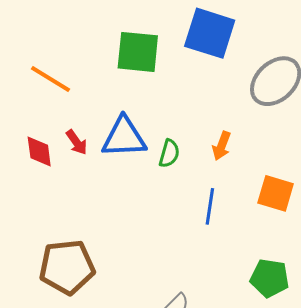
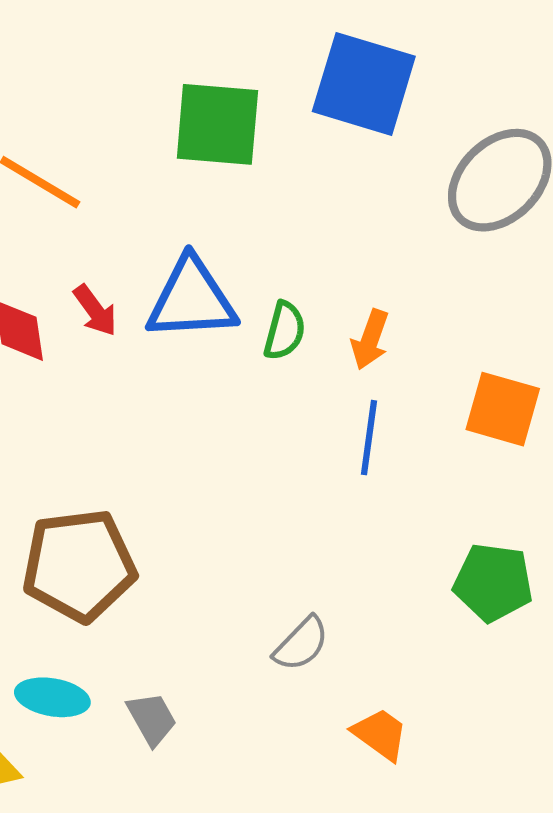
orange arrow: (222, 146) -> (370, 340), moved

